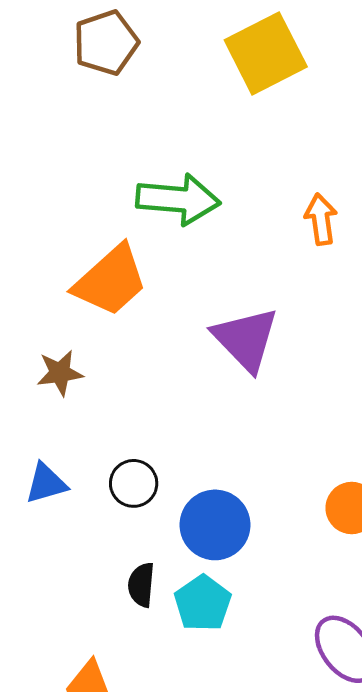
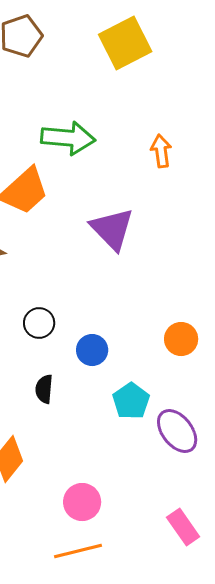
blue circle: (215, 525) -> (92, 350), size x0.7
cyan pentagon: (203, 603) -> (131, 401), moved

